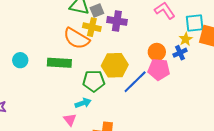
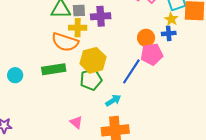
gray square: (97, 11) -> (79, 10), turned 32
blue cross: (180, 53) -> (169, 33), turned 32
yellow hexagon: (115, 65) -> (93, 60), moved
cyan arrow: (83, 103) -> (113, 100), moved

